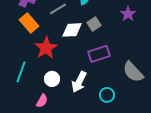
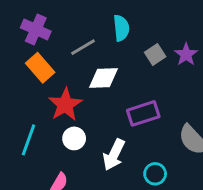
gray square: (94, 24) -> (155, 54), moved
white circle: (52, 79) -> (74, 138), moved

